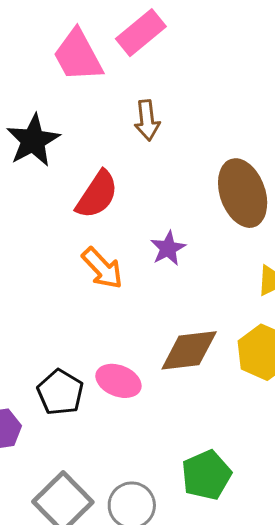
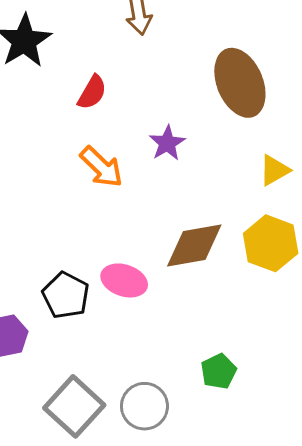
red semicircle: (97, 195) -> (92, 92), size x0.7
green pentagon: (206, 475) -> (219, 371), size x0.7

